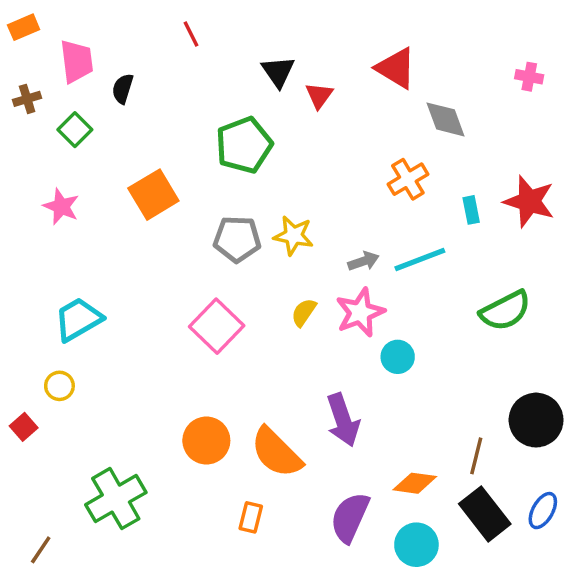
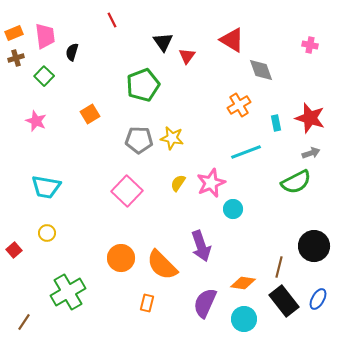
orange rectangle: (24, 27) -> (14, 33), moved
orange square: (153, 195) -> (90, 114), size x0.7
gray arrow: (364, 261) -> (311, 153), moved
cyan trapezoid: (78, 319) -> (46, 187), turned -140
yellow circle: (59, 386) -> (47, 233), moved

